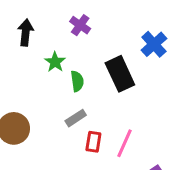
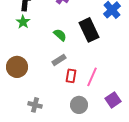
green star: (55, 62) -> (23, 22), moved
green semicircle: (77, 81) -> (60, 35), turned -40

